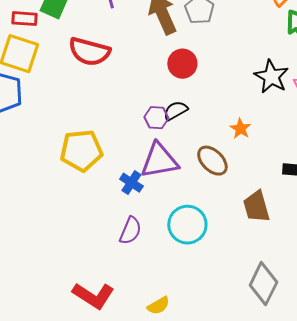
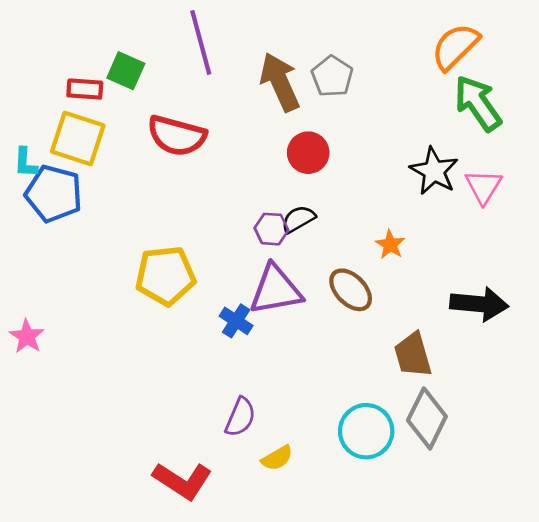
cyan circle: (187, 225) -> (366, 431), moved
purple semicircle: (130, 231) -> (240, 417), moved
gray diamond: (263, 284) -> (427, 418), moved
yellow semicircle: (158, 306) -> (277, 458), moved

